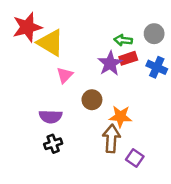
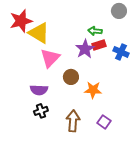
gray circle: (154, 34) -> (119, 11), moved
pink triangle: (65, 75) -> (50, 58), size x1.5
brown arrow: (111, 139) -> (73, 121), moved

